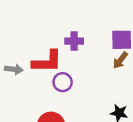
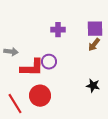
red L-shape: (47, 62) -> (32, 68), moved

